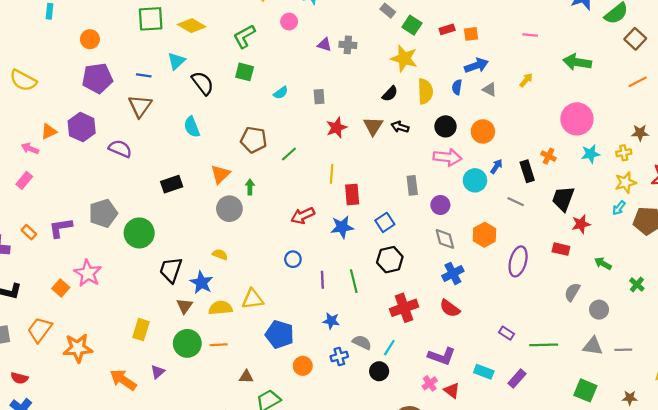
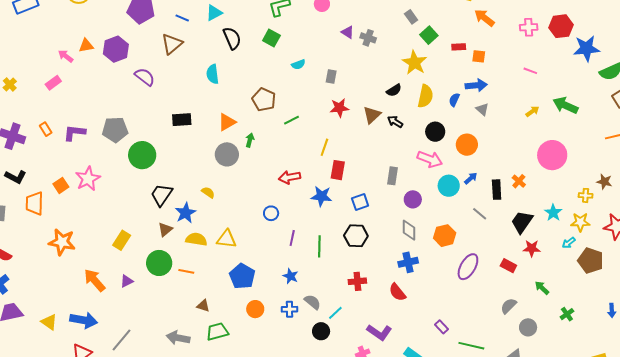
yellow arrow: (526, 80) -> (532, 111), moved
cyan star: (590, 154) -> (553, 213), moved, turned 30
red cross: (404, 308) -> (357, 281), size x0.7
orange trapezoid: (40, 330) -> (34, 203), moved, turned -50

